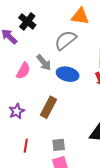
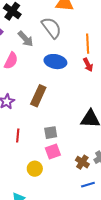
gray semicircle: (66, 40) -> (51, 28), turned 95
gray arrow: (44, 63) -> (26, 39), moved

